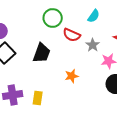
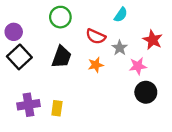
green circle: (53, 18) -> (60, 17), moved
orange star: (72, 76) -> (96, 65), moved

